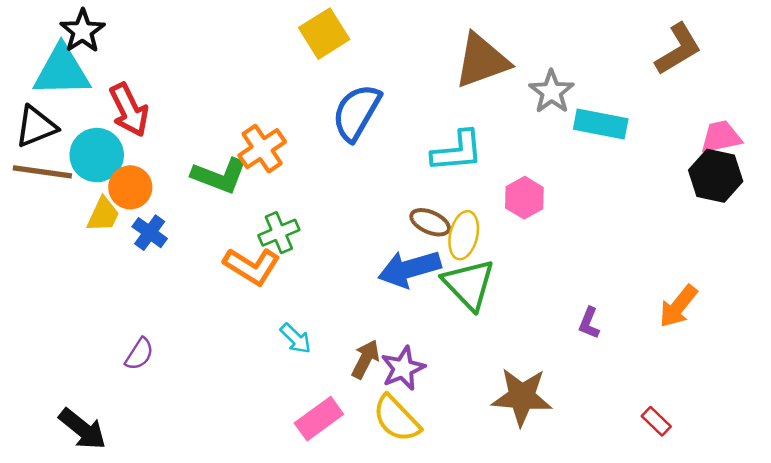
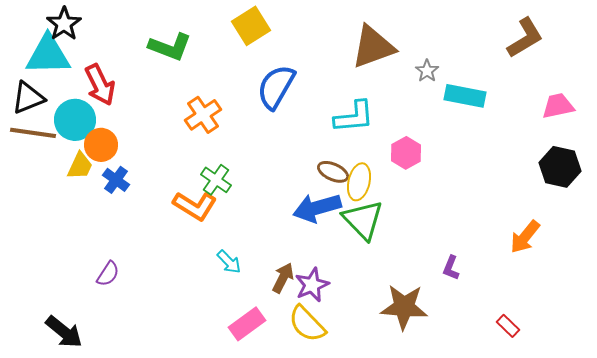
gray star: (552, 92) -> (427, 71), size x0.7
green L-shape: (219, 176) -> (170, 47), moved
black hexagon: (716, 176) -> (560, 167), moved
green cross: (279, 233) -> (216, 180), turned -32
purple L-shape: (589, 323) -> (451, 268), moved

